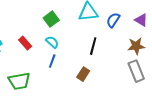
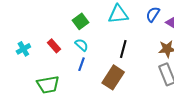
blue semicircle: (113, 20) -> (153, 14), moved
brown rectangle: (83, 74) -> (113, 77), size x1.6

